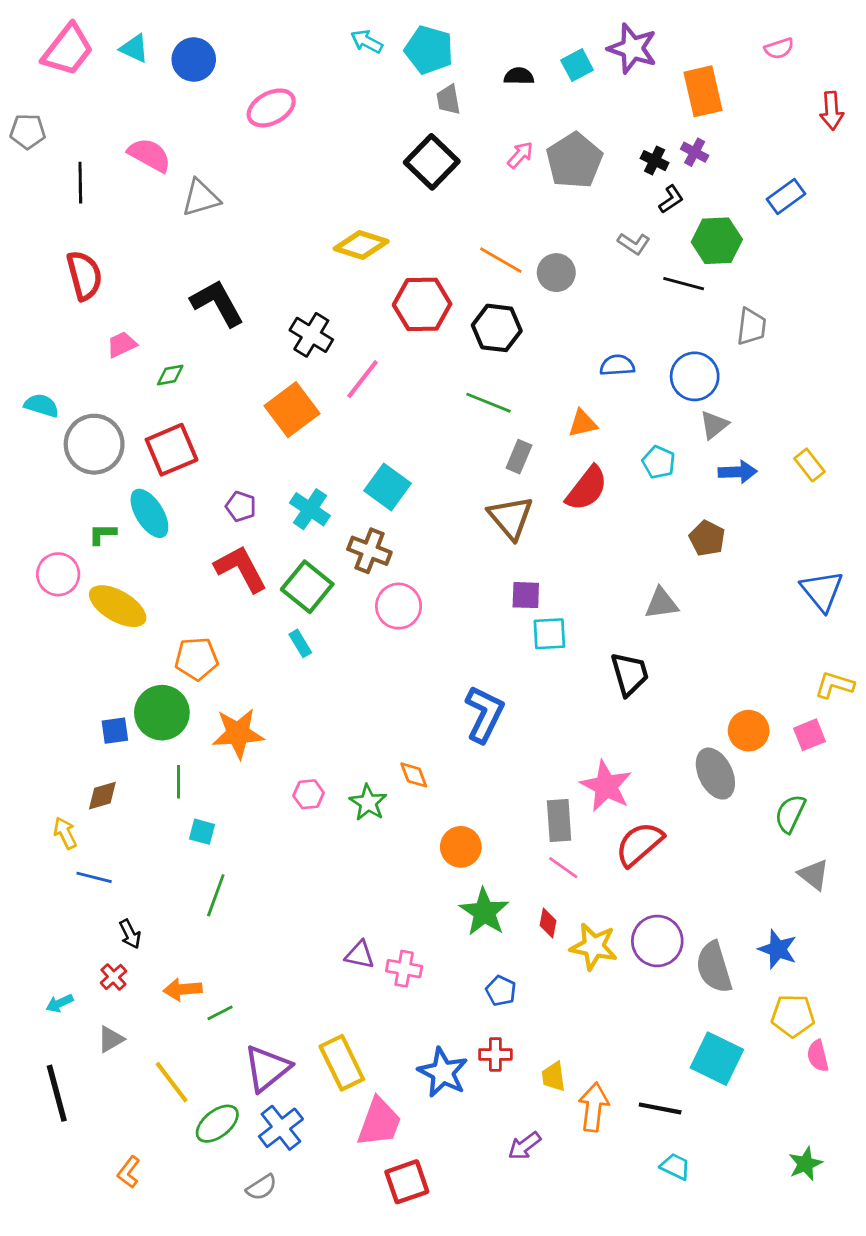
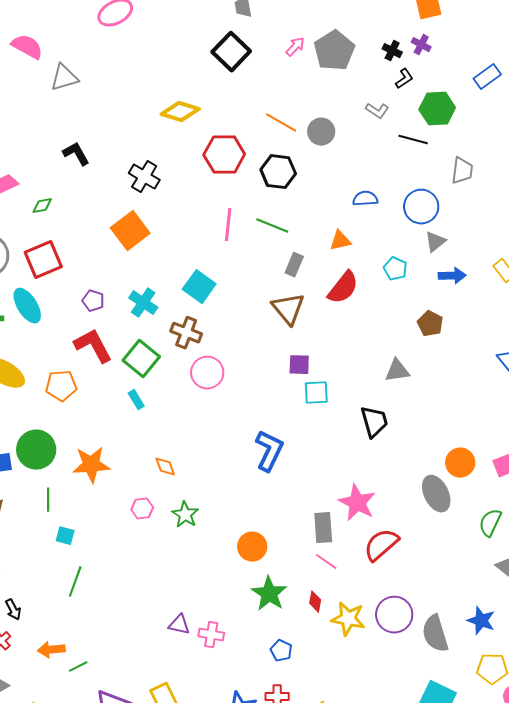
black L-shape: (217, 303) -> (76, 154), size x0.7
pink line: (363, 379) -> (228, 225), moved, turned -32
orange pentagon: (196, 659) -> (61, 386), moved
orange diamond: (414, 775) -> (165, 467), moved

